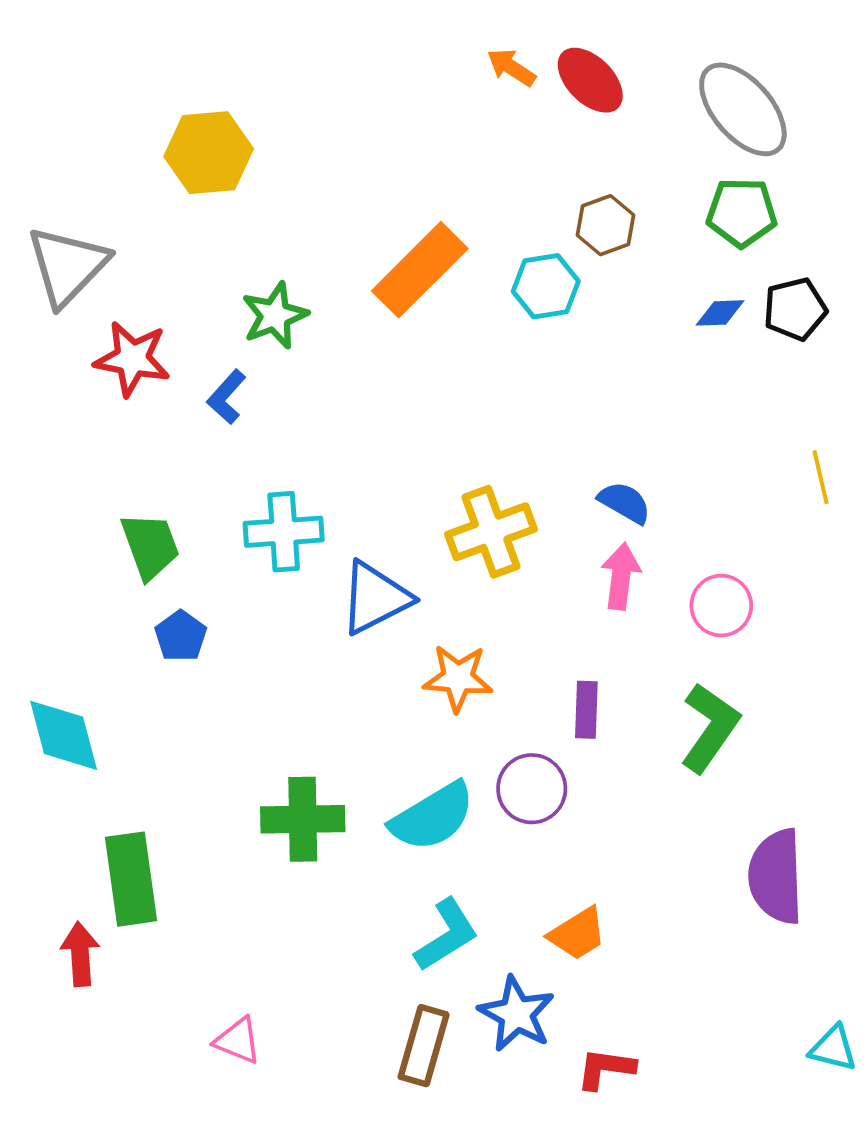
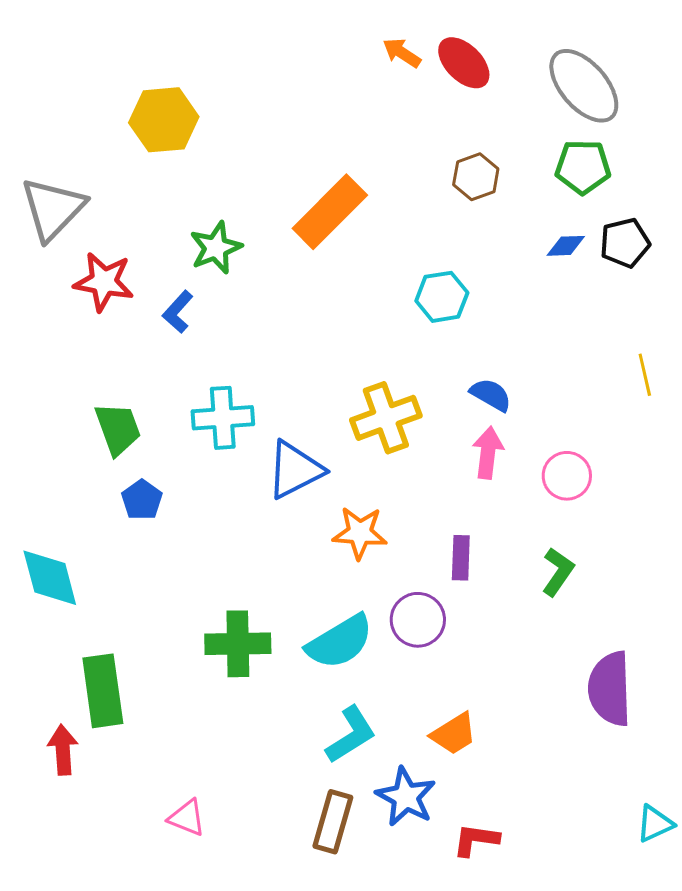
cyan hexagon: (546, 286) -> (442, 297), moved
green L-shape: (710, 728) -> (558, 572), size x0.7
cyan triangle: (833, 1048) -> (655, 824), turned -39

